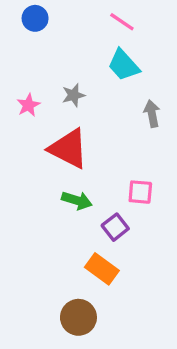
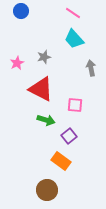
pink square: (140, 192) -> (75, 105), moved

